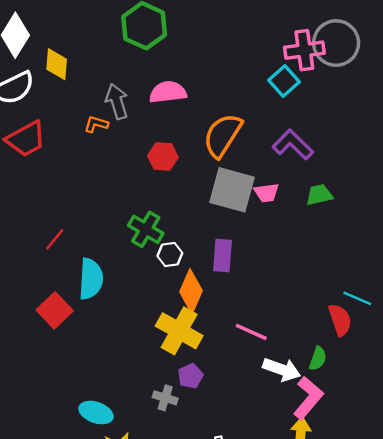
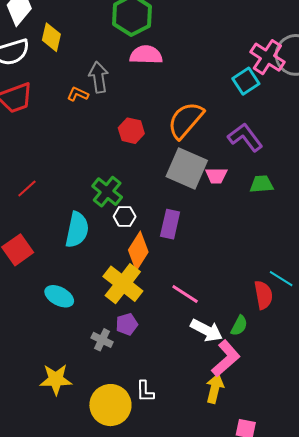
pink cross: (304, 50) -> (267, 57), turned 32
pink semicircle: (168, 92) -> (146, 55), moved
cyan semicircle: (91, 279) -> (77, 230), moved
cyan ellipse: (96, 413) -> (59, 296), moved

